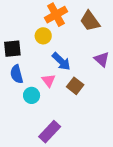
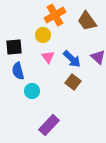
blue arrow: (61, 61) -> (72, 59), moved
pink triangle: (49, 81) -> (48, 57), moved

